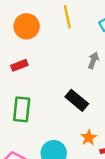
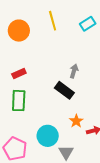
gray arrow: (93, 60) -> (74, 71), moved
red rectangle: (19, 65) -> (19, 74), moved

